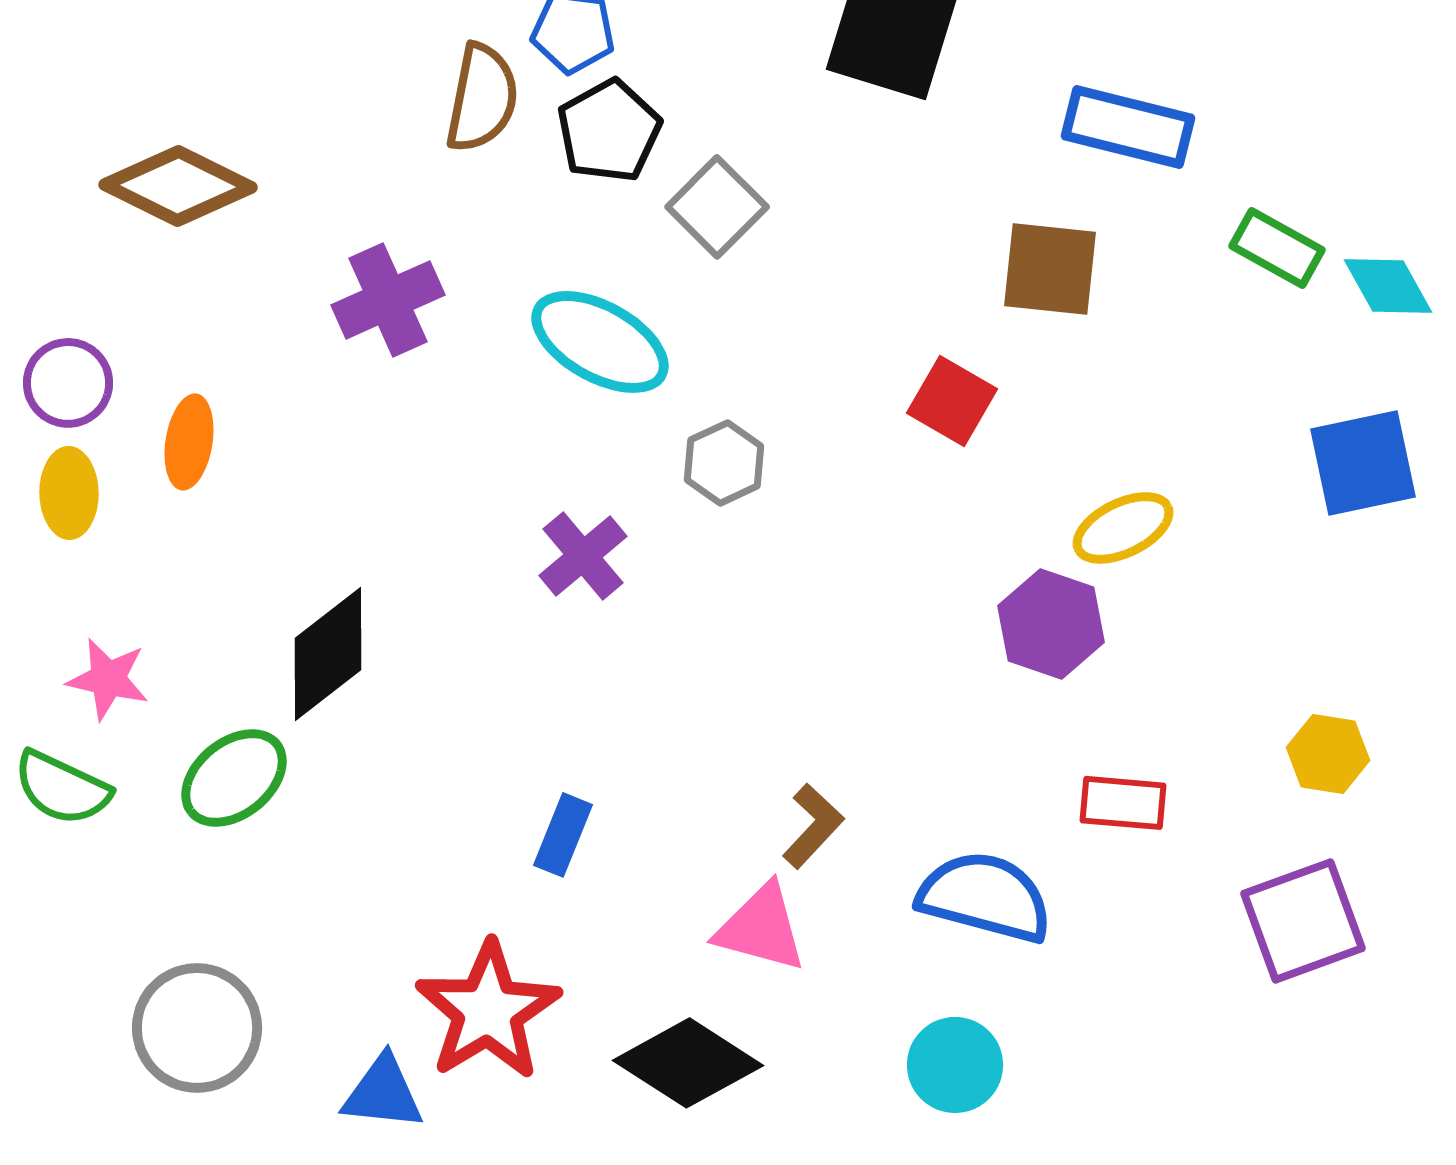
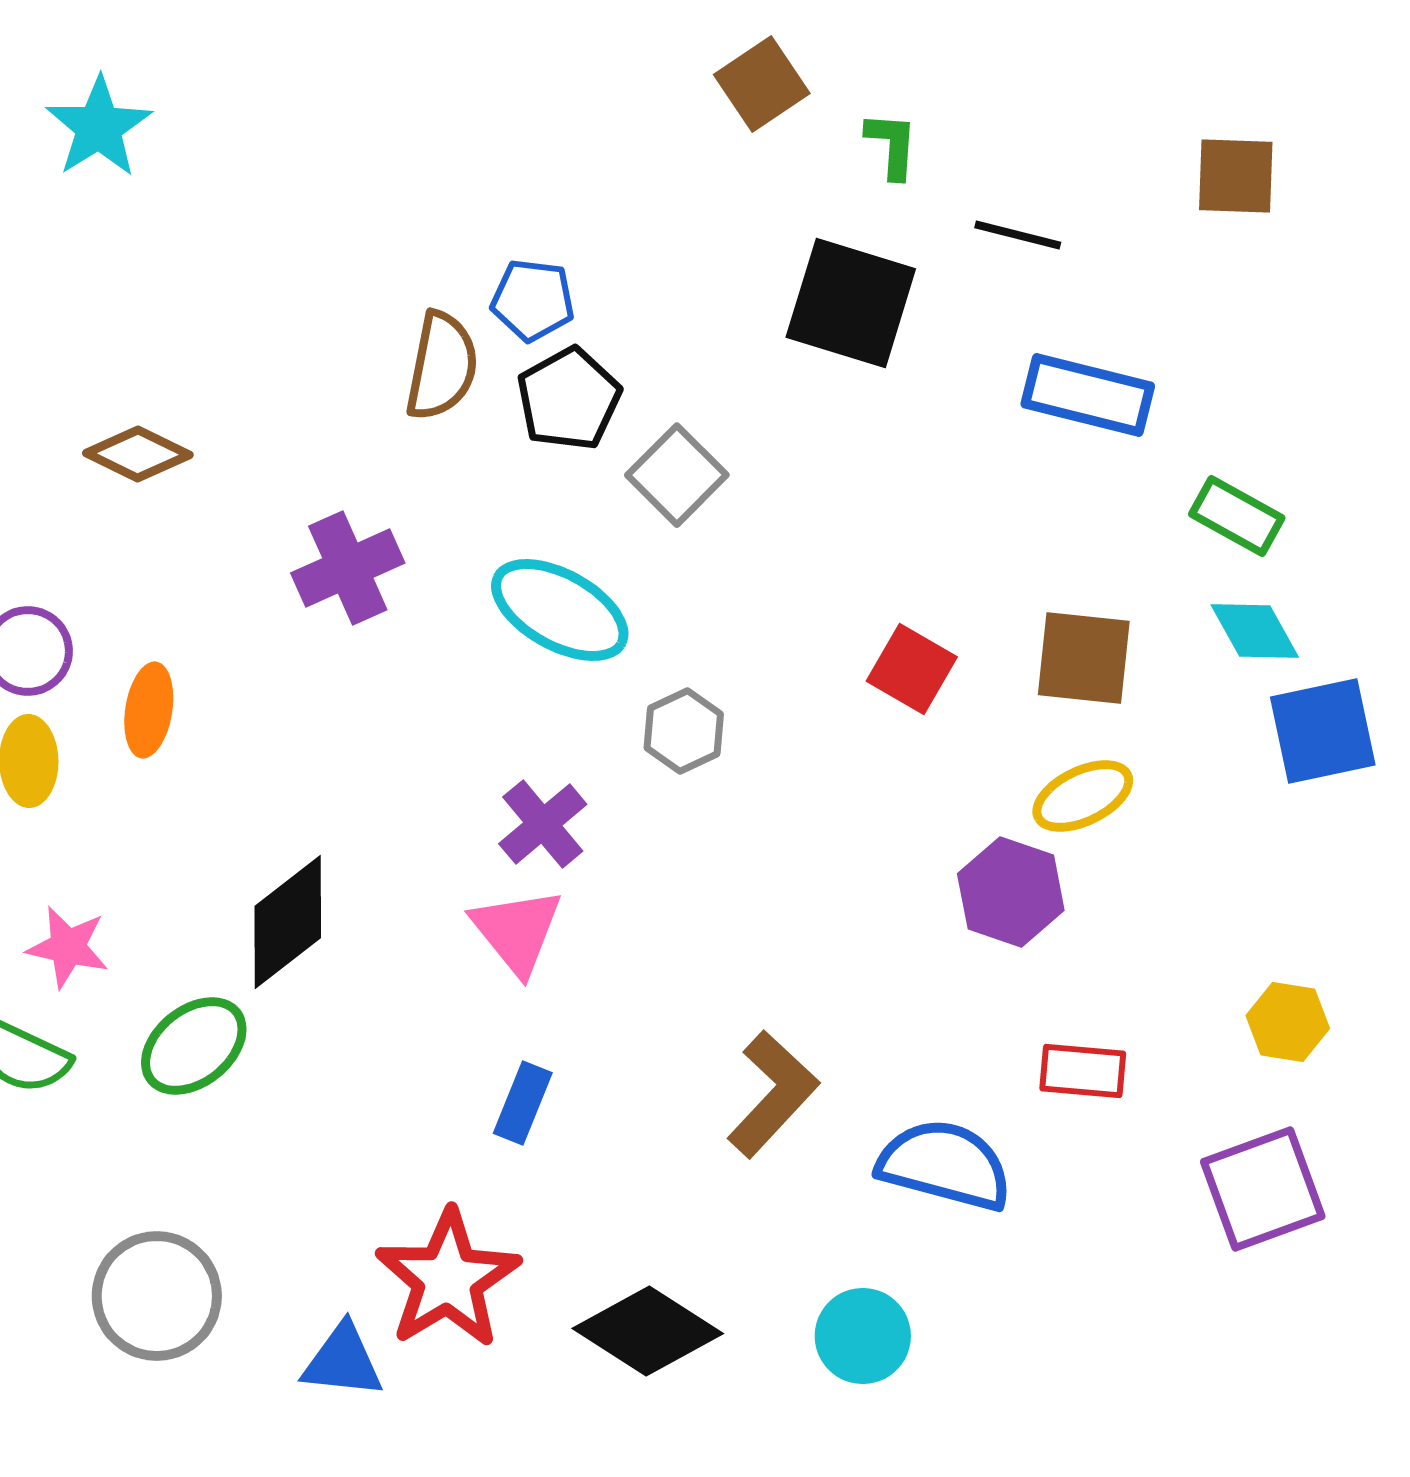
brown diamond: (178, 186) -> (138, 454), size x0.7
brown square: (1050, 269) -> (1084, 658), moved
cyan diamond: (1388, 286) -> (1255, 631), moved
brown L-shape: (813, 826) -> (773, 1094), size x1.5
pink triangle: (761, 928) -> (517, 931), moved, turned 36
cyan circle: (955, 1065) -> (863, 1336), moved

